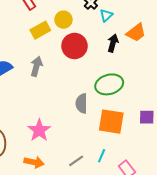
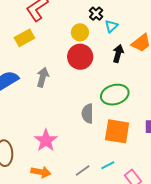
yellow circle: (63, 20) -> (80, 32), moved
yellow rectangle: (40, 30) -> (24, 38), moved
cyan line: (102, 156) -> (108, 165), turned 40

